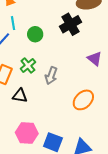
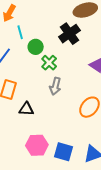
cyan line: (13, 23) -> (20, 32), moved
green cross: (28, 65) -> (49, 63), moved

